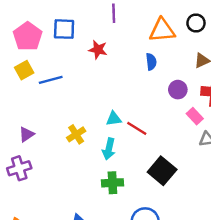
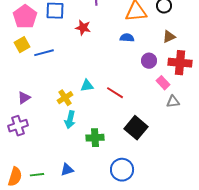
blue semicircle: (151, 62) -> (127, 38), turned -80
cyan triangle: (114, 119) -> (87, 86), moved
cyan arrow: (109, 149) -> (70, 120), moved

